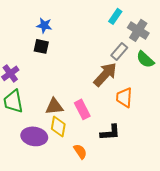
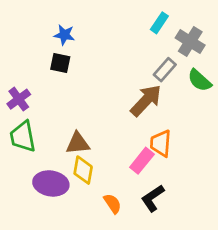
orange trapezoid: (124, 97) -> (161, 143), moved
pink rectangle: (82, 109) -> (142, 161), moved, turned 66
black L-shape: (110, 132) -> (153, 198), moved, turned 150

